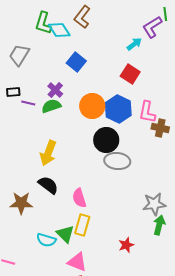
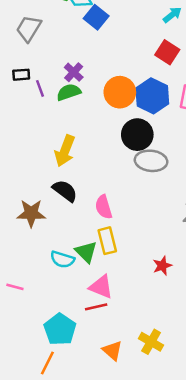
blue square: (76, 62) -> (96, 17), moved
purple line: (28, 103) -> (40, 88), turned 56
yellow rectangle: (82, 225) -> (107, 241), turned -30

